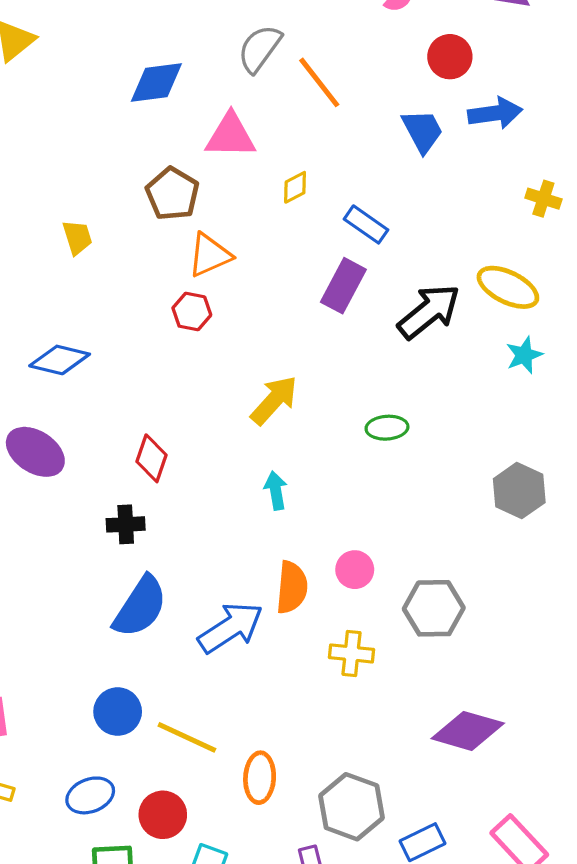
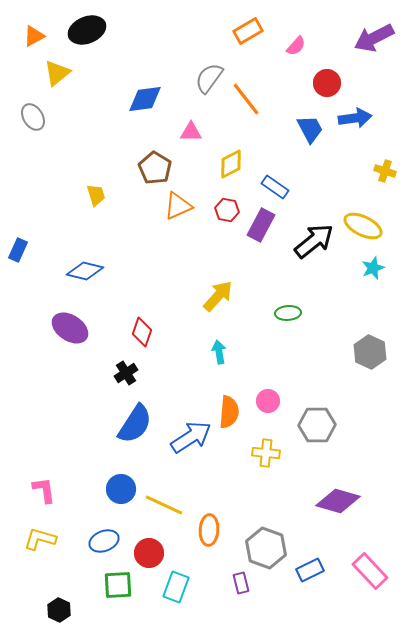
pink triangle: (231, 136) -> (191, 132), size x0.7
yellow diamond: (295, 187) -> (231, 164), size x1.4
red hexagon: (192, 312) -> (227, 210), moved
black cross: (126, 524) -> (126, 373), turned -30

